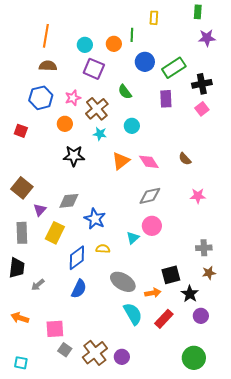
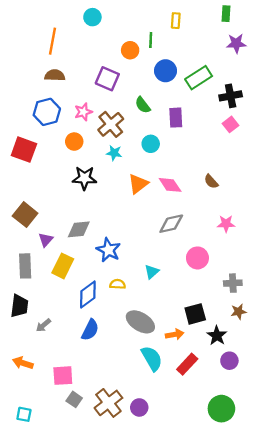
cyan circle: (85, 45) -> (92, 17), moved
purple rectangle: (166, 99) -> (176, 118), moved
red square: (21, 131) -> (24, 150), size x1.6
pink circle: (152, 226) -> (197, 258), moved

